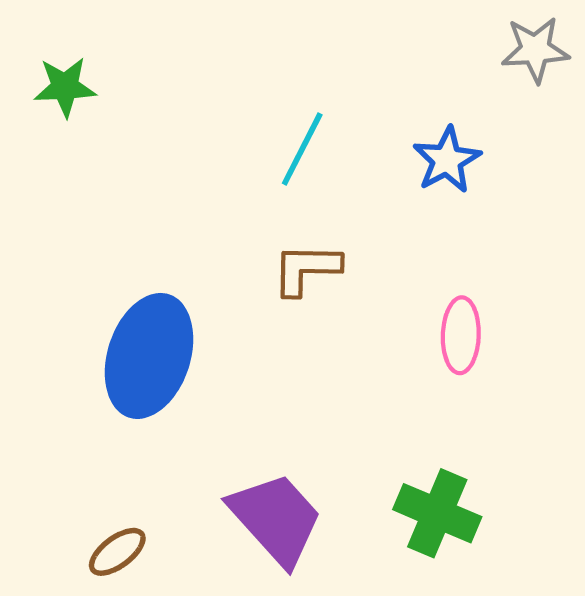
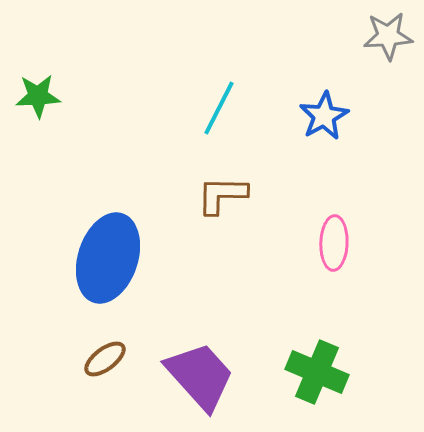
green star: (65, 87) -> (38, 96), moved
brown ellipse: (117, 552) -> (105, 359), moved

